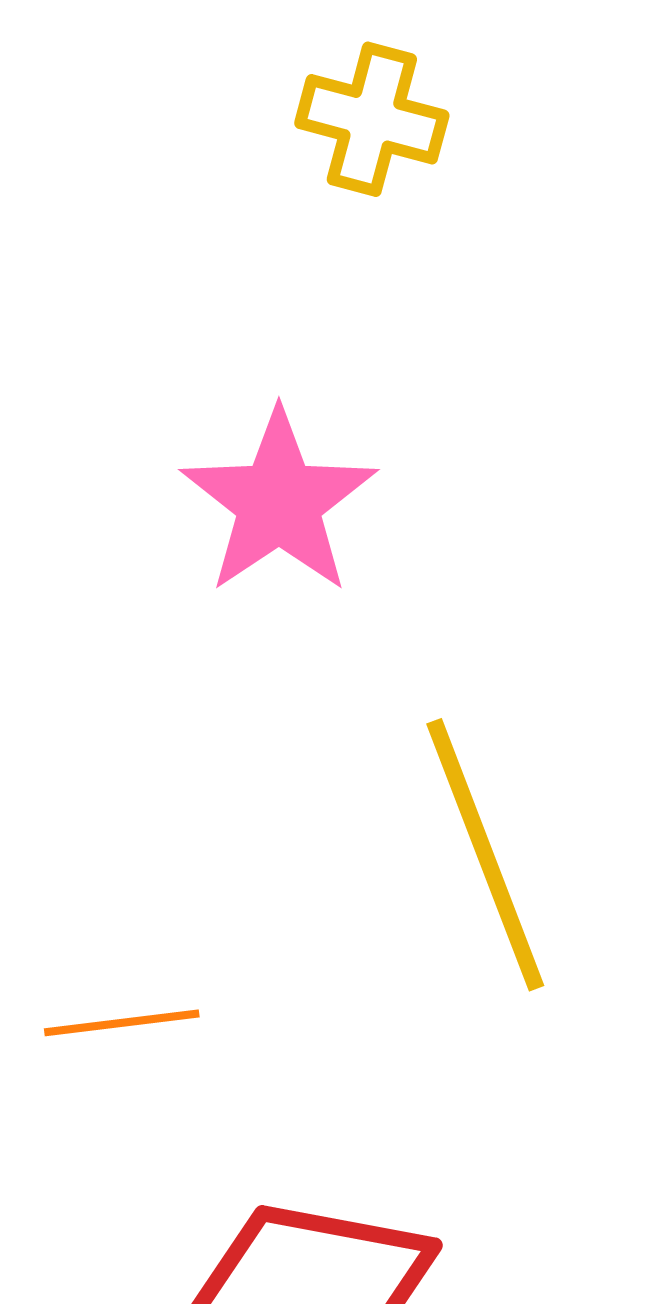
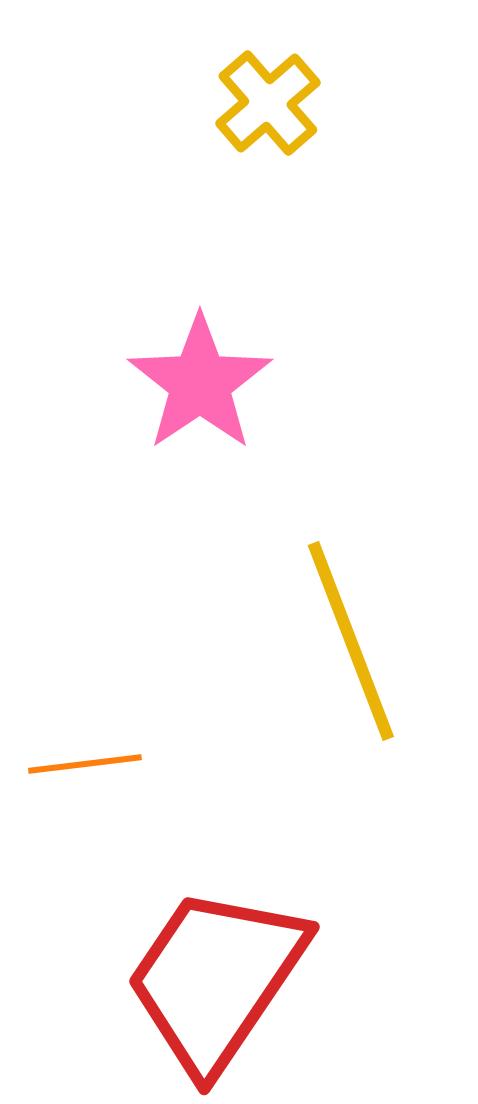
yellow cross: (372, 119) -> (268, 103), turned 34

